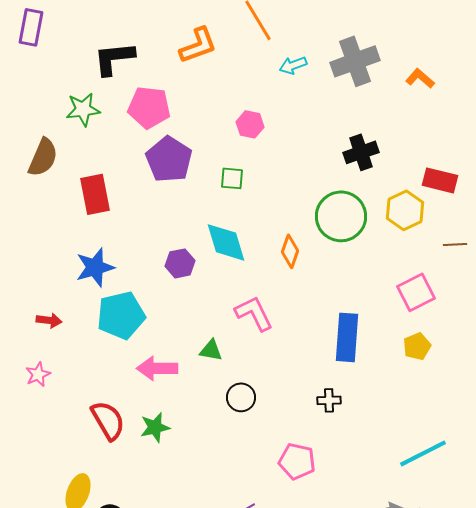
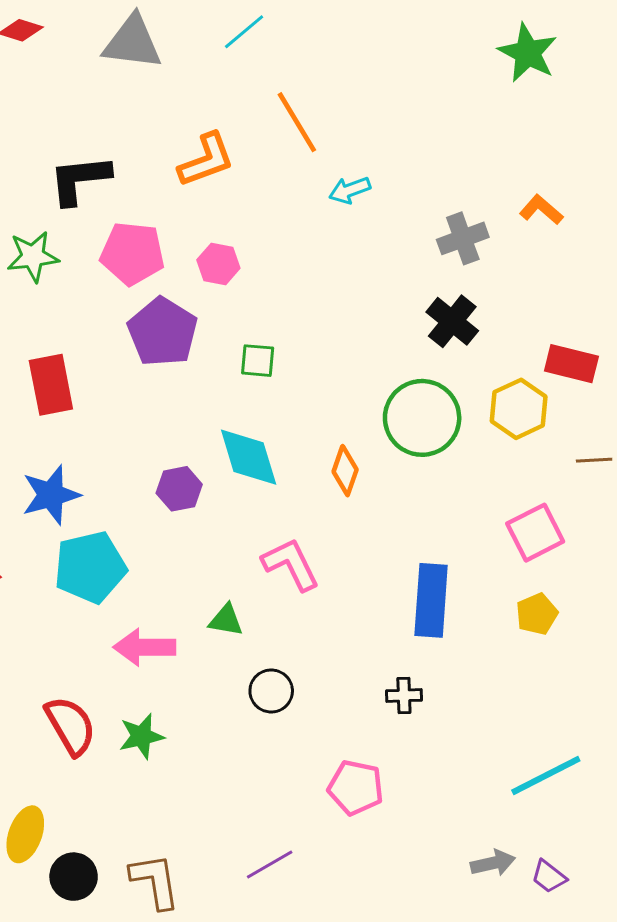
gray cross: (355, 61) -> (463, 238), moved, size x0.7
pink hexagon: (250, 124) -> (218, 264), moved
black cross: (361, 152) -> (452, 321), turned -32

